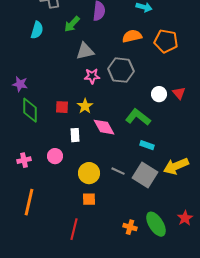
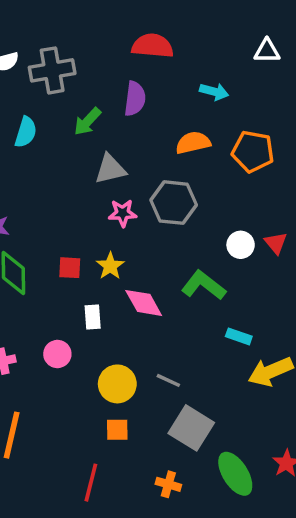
cyan rectangle: (147, 145) -> (239, 336), moved
gray square: (145, 175) -> (191, 428), moved
orange cross: (130, 227) -> (168, 484), moved

